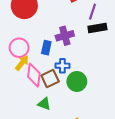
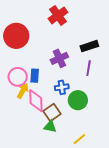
purple line: (93, 12) -> (89, 68), moved
blue rectangle: (46, 48) -> (35, 76), moved
brown square: (50, 79) -> (52, 112), moved

